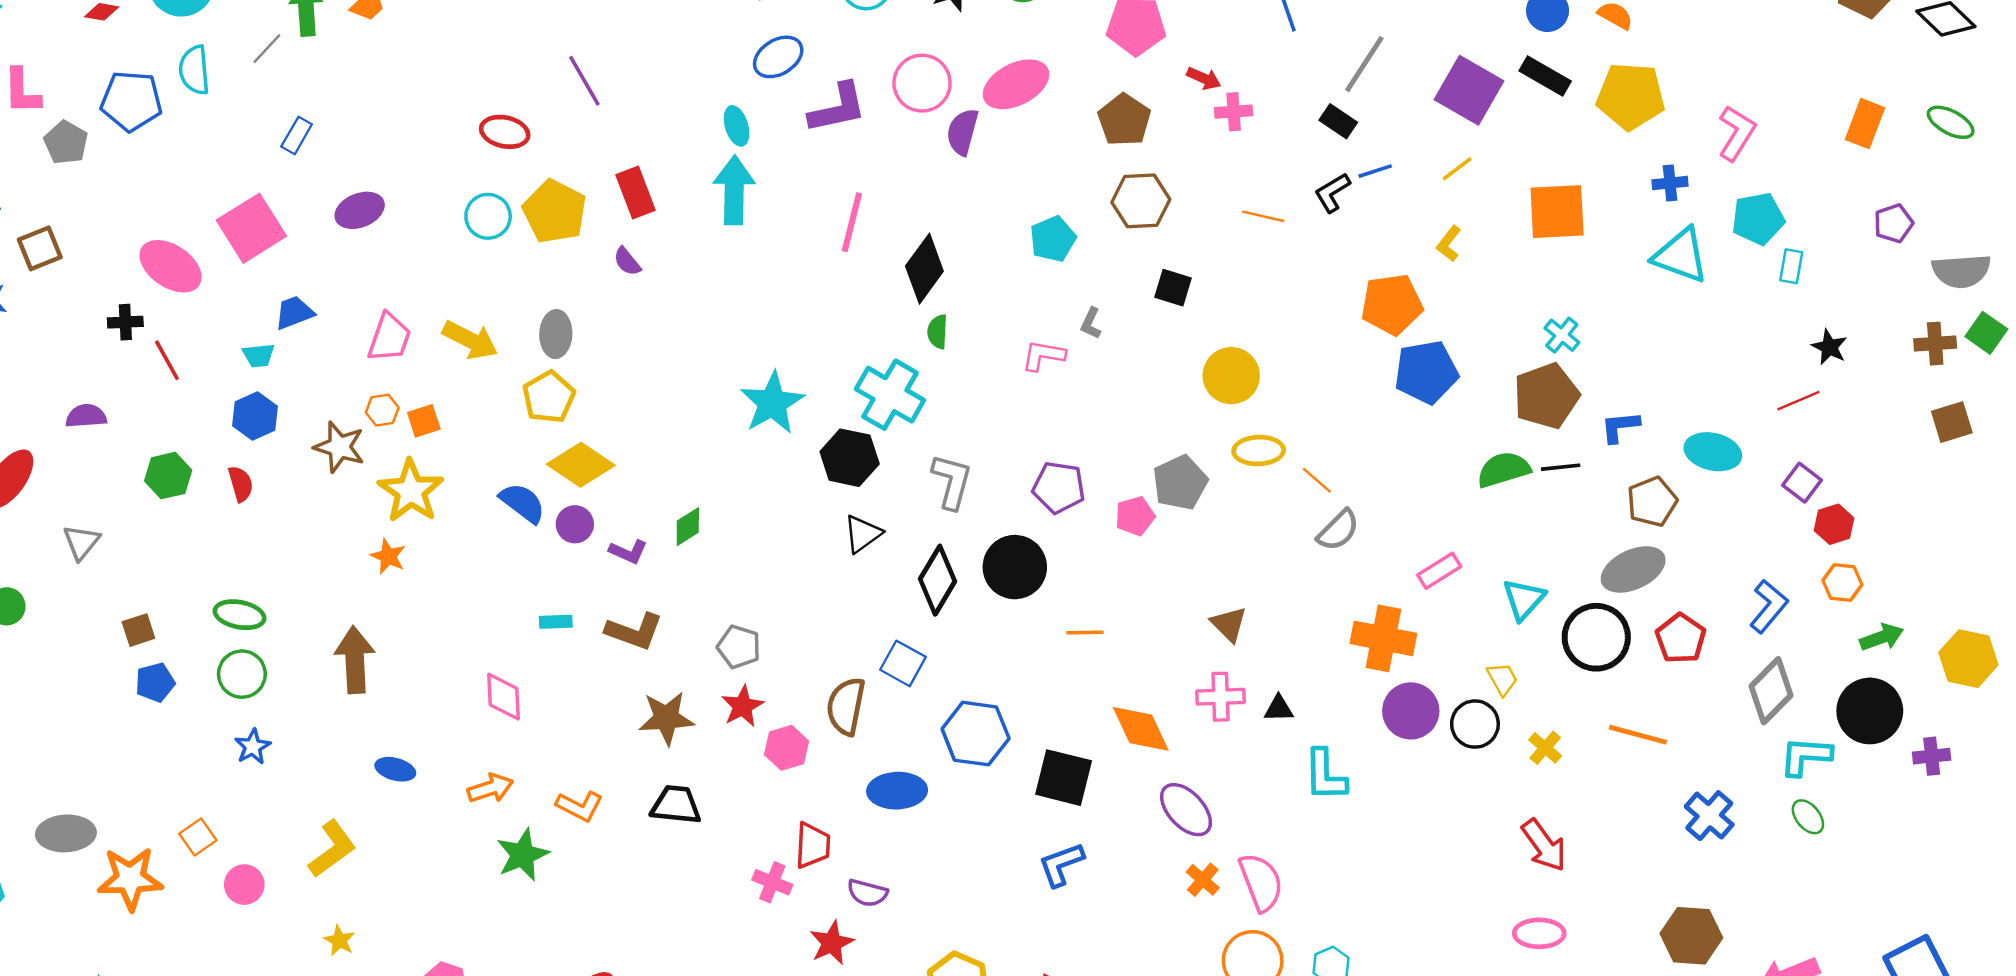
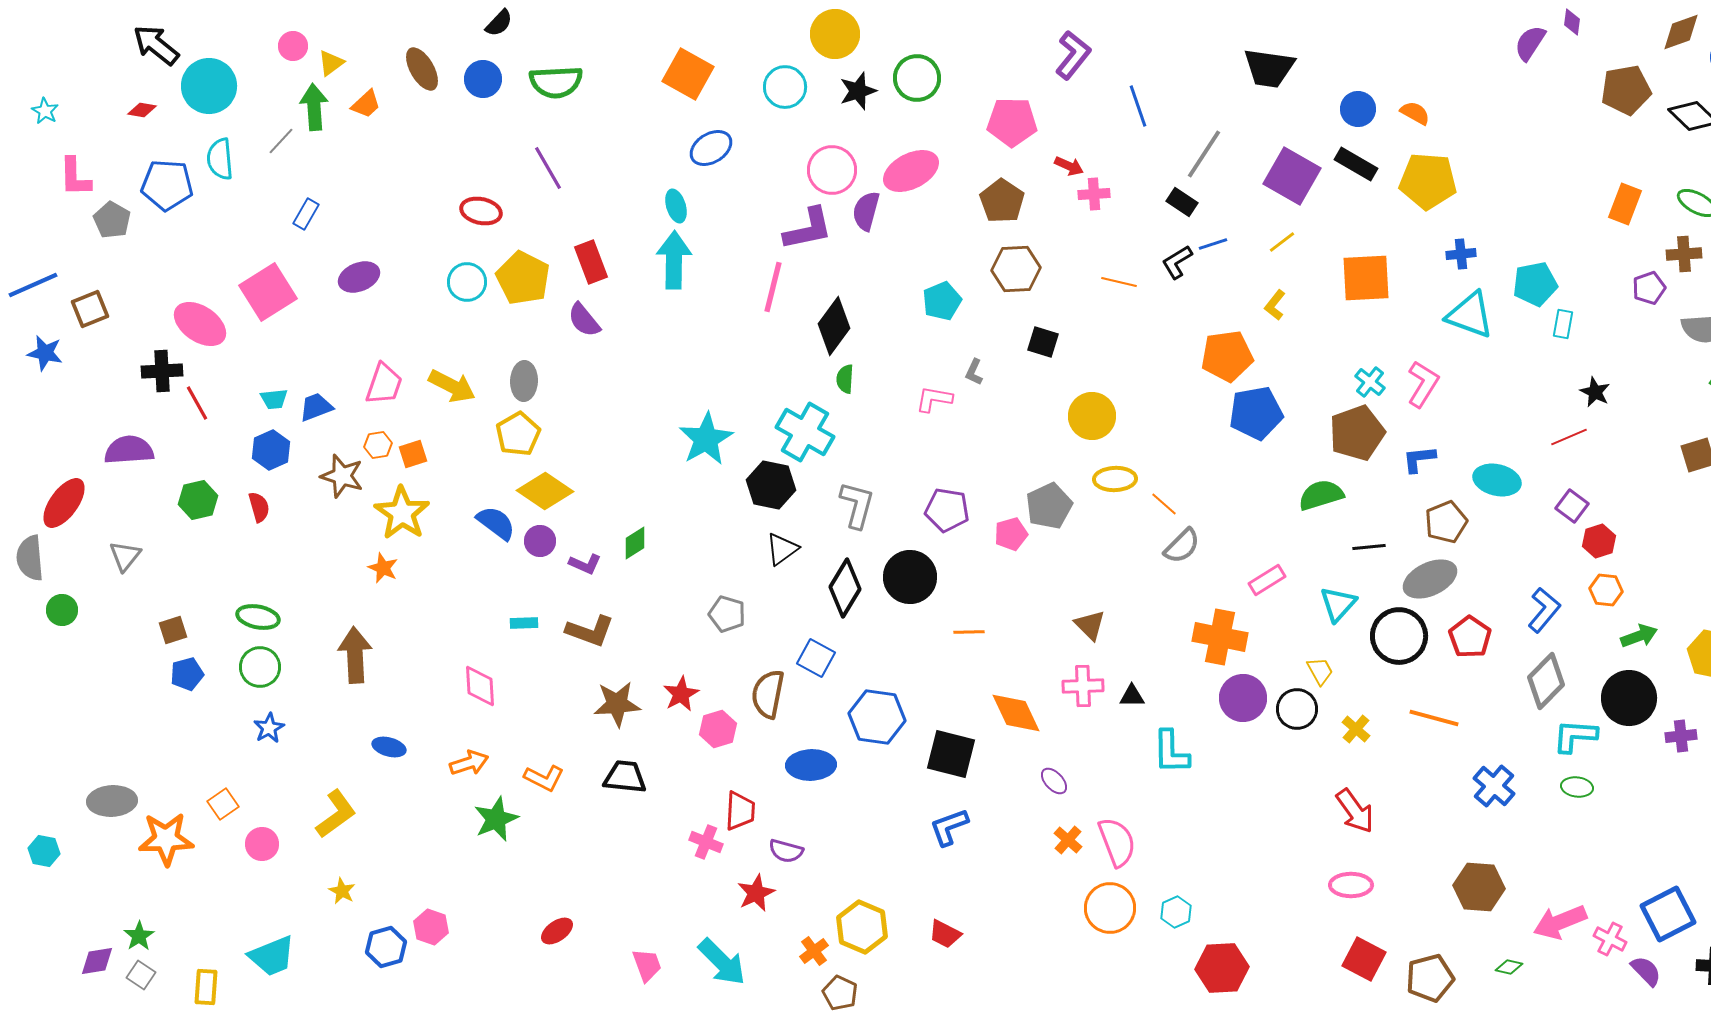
purple L-shape: (838, 108) -> (808, 229), moved
pink L-shape: (1737, 133) -> (1423, 384), moved
purple semicircle: (627, 261) -> (584, 320), size x1.4
blue trapezoid: (294, 313) -> (316, 407), moved
black cross: (125, 322) -> (162, 371), size x1.4
brown cross: (1935, 344) -> (1684, 254), moved
purple semicircle: (86, 416) -> (129, 450), size x1.4
black line: (1561, 467) -> (1369, 547), moved
gray pentagon: (739, 647) -> (727, 614), moved
purple ellipse: (1186, 810) -> (1054, 781), size x0.6
green ellipse: (1808, 817) -> (1577, 787), turned -44

